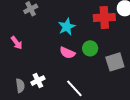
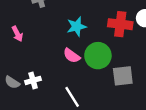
green circle: (90, 48) -> (98, 56), size x1.5
gray semicircle: (20, 86) -> (12, 82), turned 120

